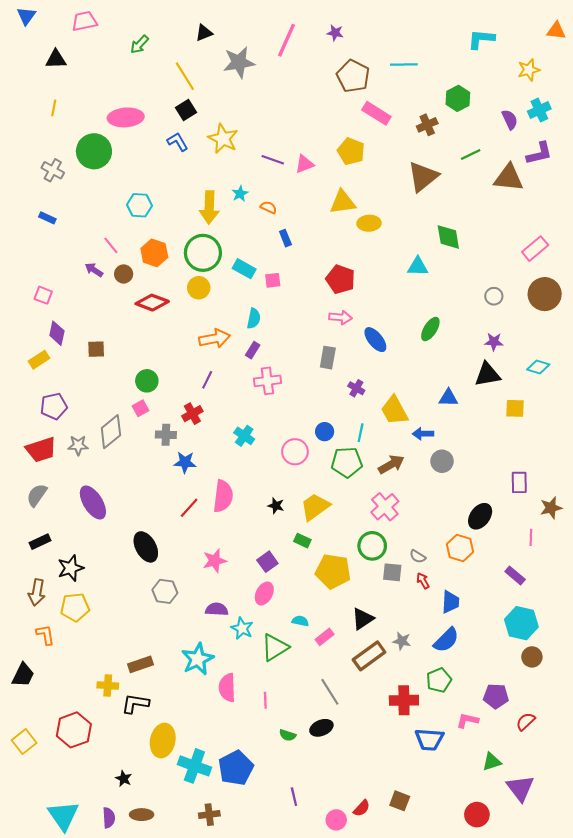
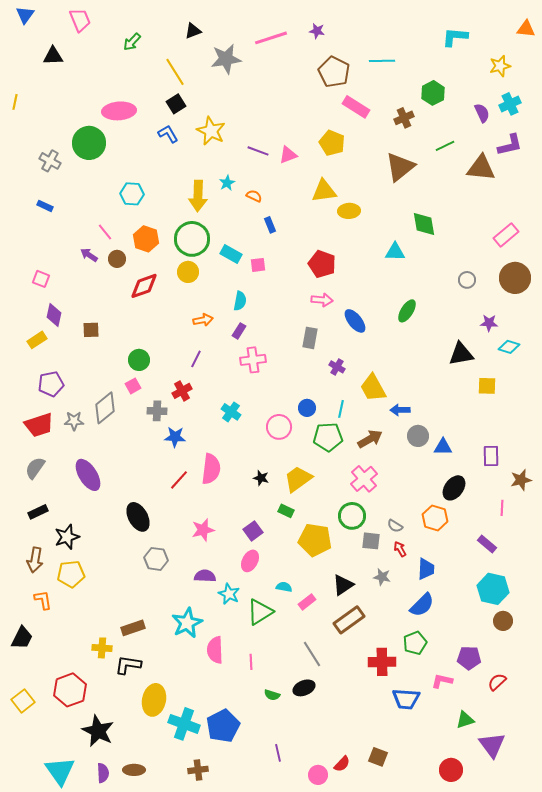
pink trapezoid: (84, 21) -> (80, 20), turned 80
pink line: (286, 40) -> (271, 38), turned 48
yellow line: (54, 108) -> (15, 102), moved
red diamond: (152, 303) -> (144, 286), turned -40
orange arrow: (215, 339) -> (203, 320), size x0.7
purple star: (494, 342) -> (489, 323), moved
blue triangle: (448, 398) -> (443, 447), moved
gray star: (402, 641) -> (382, 577), moved
black star: (124, 779) -> (98, 731), moved, size x2.0

